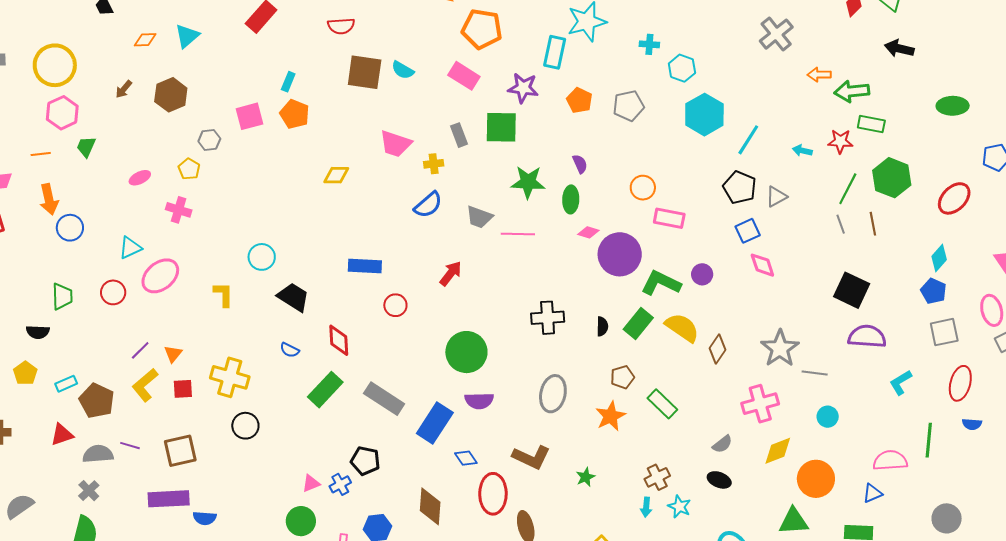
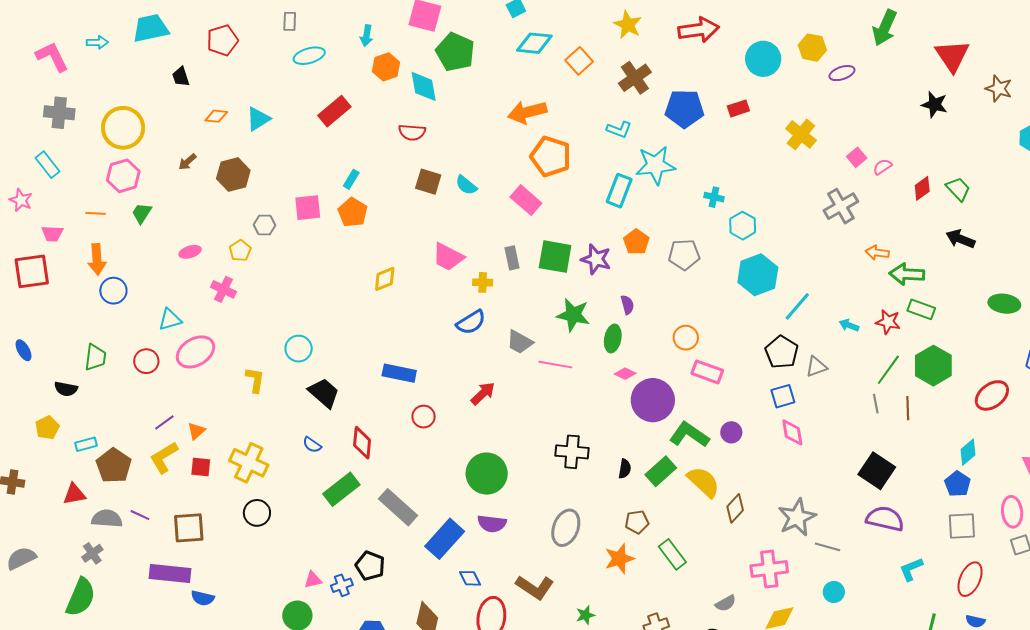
brown square: (365, 72) -> (428, 182), size x0.7
purple star: (523, 88) -> (596, 259), moved
yellow diamond: (336, 175) -> (385, 279), turned -32

